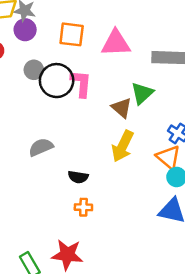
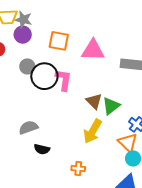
green triangle: (142, 93) -> (111, 106), moved
black semicircle: (78, 177) -> (42, 149), moved
orange cross: (83, 207) -> (78, 169), moved

